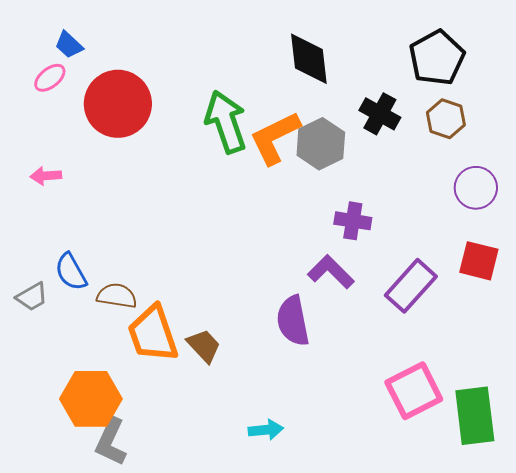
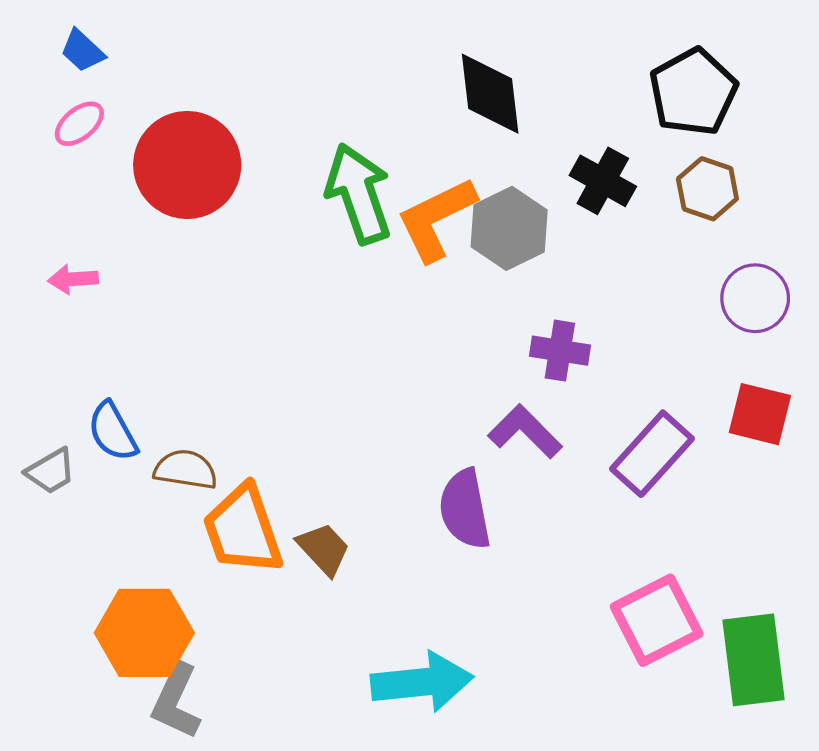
blue trapezoid: (69, 45) -> (82, 51), moved
cyan arrow: (266, 430) -> (422, 682), size x1.8

